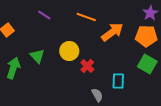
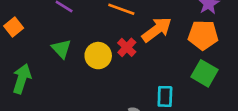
green triangle: (37, 56) -> (61, 49), moved
red cross: (87, 66) -> (127, 47), moved

